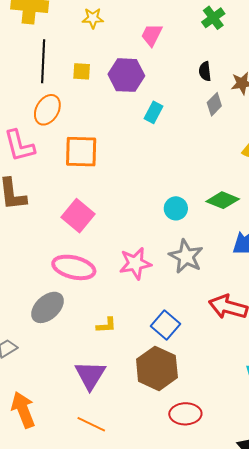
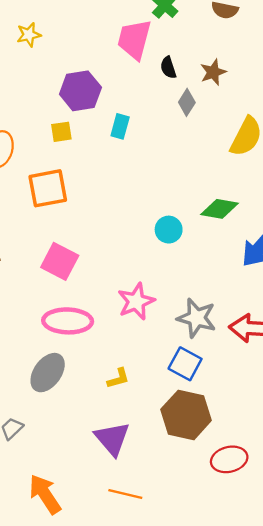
pink trapezoid: (152, 35) -> (134, 39), moved, size x1.5
yellow square: (82, 71) -> (61, 132), moved
gray star: (186, 256) -> (197, 318), moved

